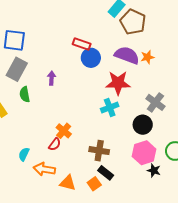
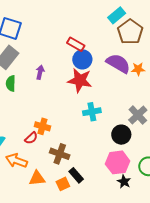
red star: (118, 83) -> (80, 80), moved
orange cross: (64, 131) -> (42, 126), turned -35
brown cross: (99, 151) -> (60, 154), moved
orange triangle: (68, 183) -> (37, 178), turned -30

